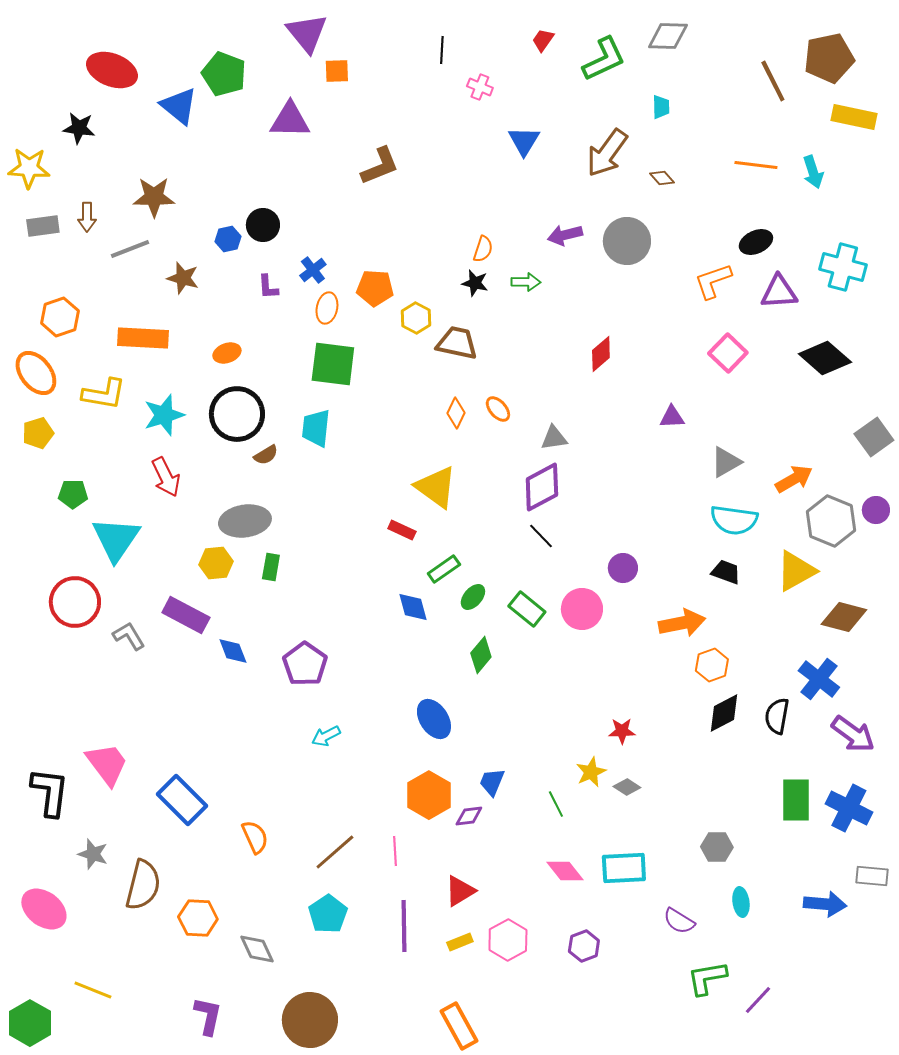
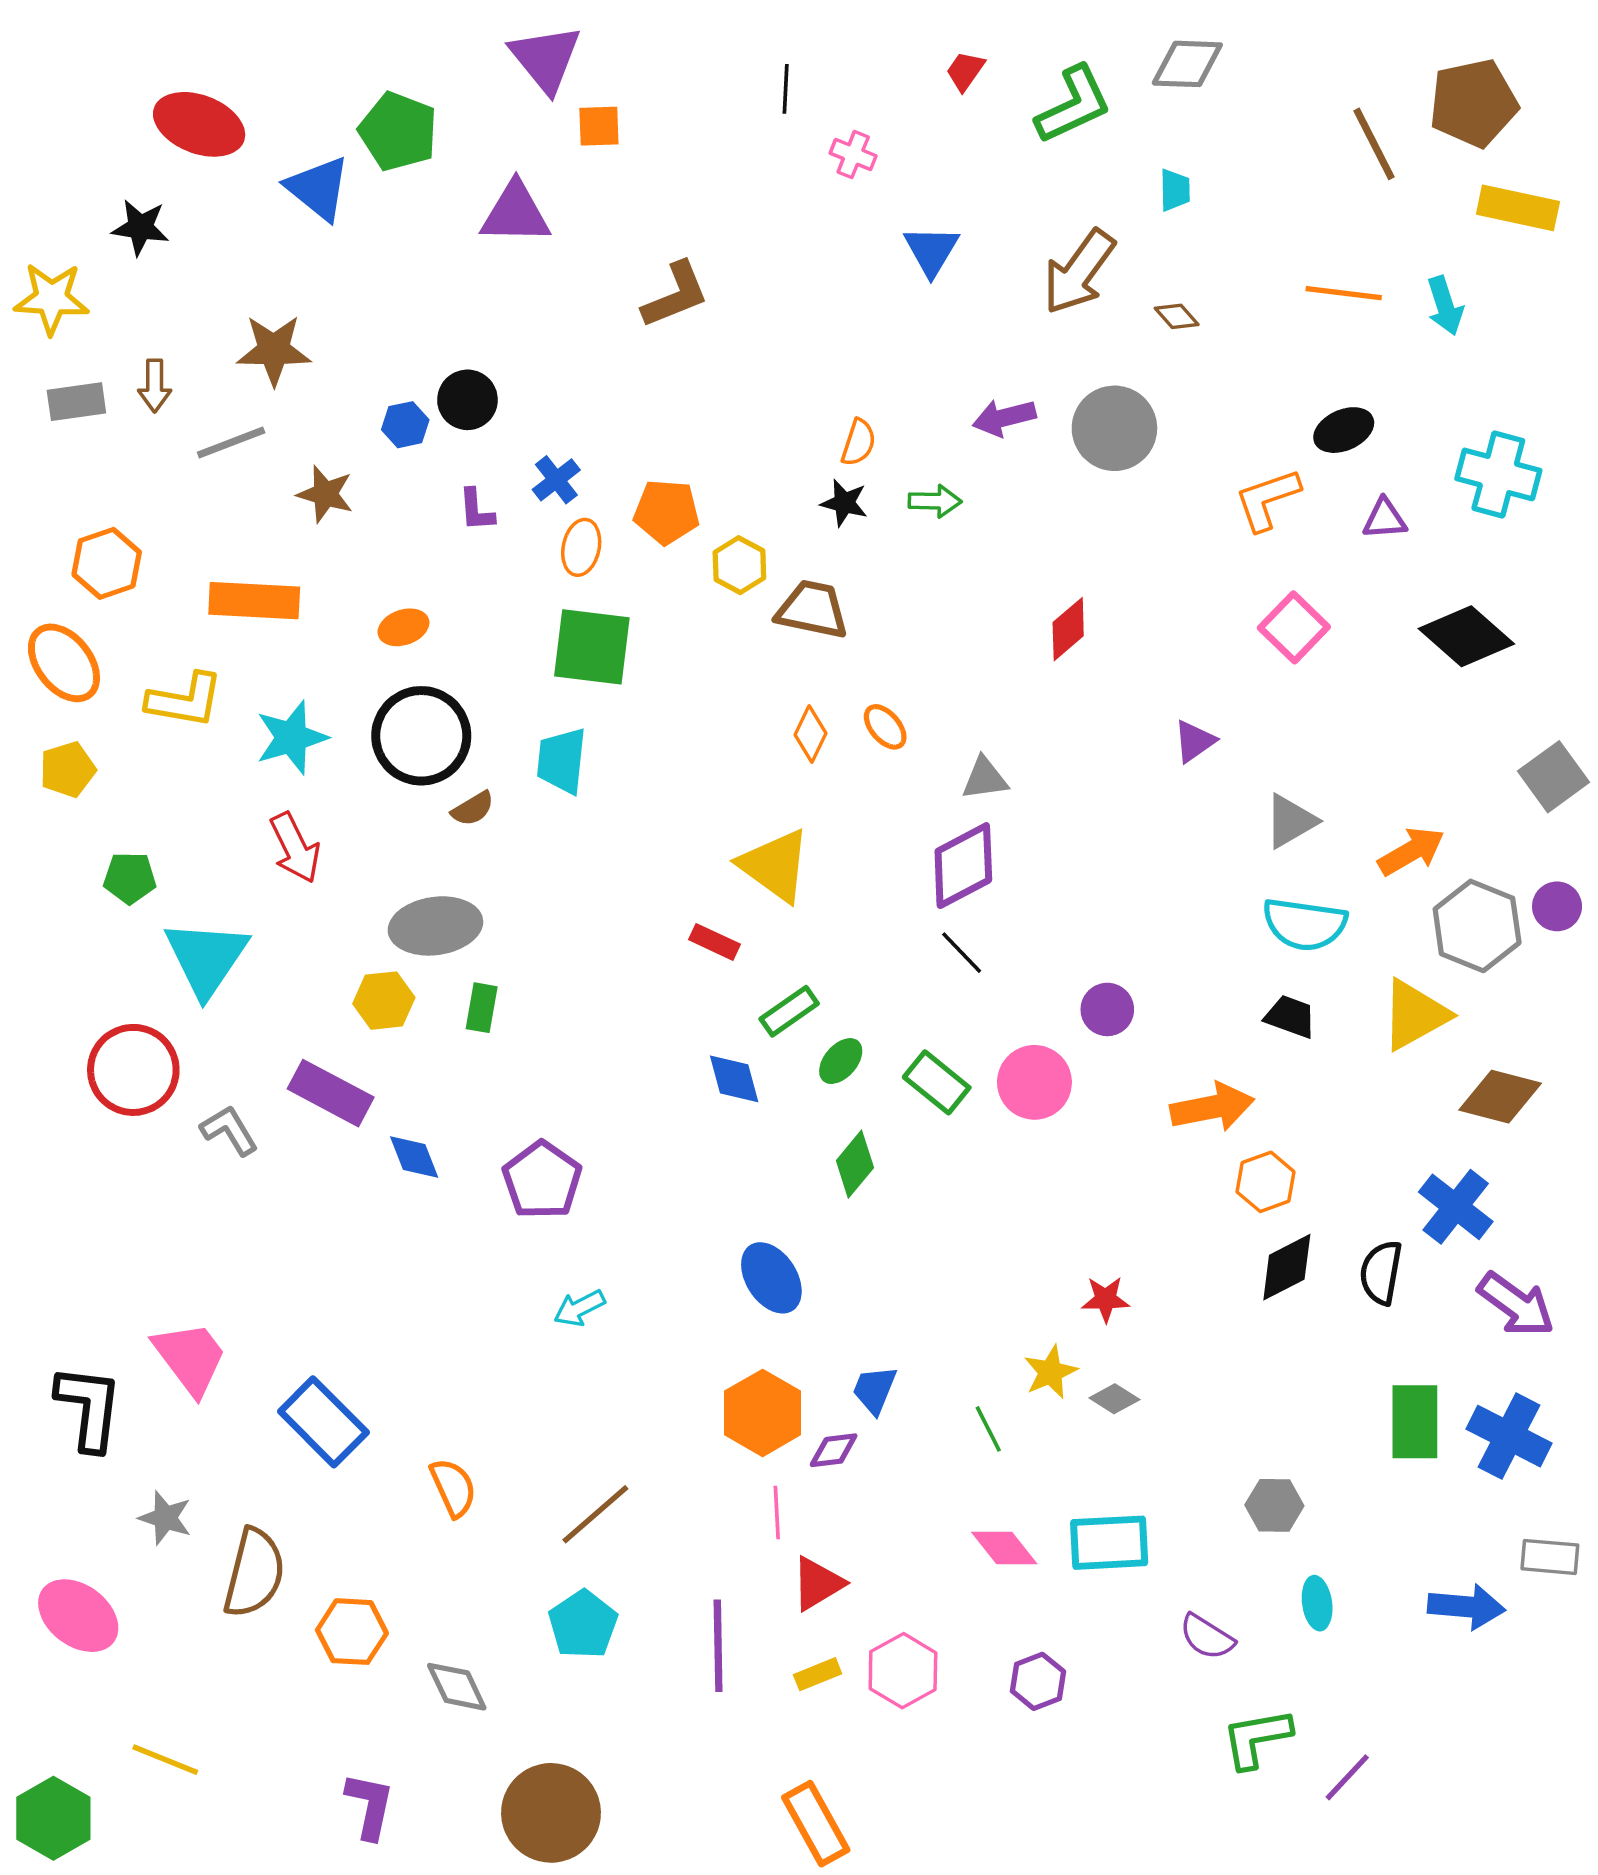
purple triangle: (779, 292) -> (1385, 519), size x0.7
purple triangle: (672, 417) -> (1194, 741), turned -32
pink line: (395, 851) -> (777, 1512), moved

